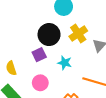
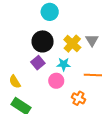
yellow cross: (78, 34) -> (72, 44), moved
pink circle: (40, 83) -> (56, 81), moved

